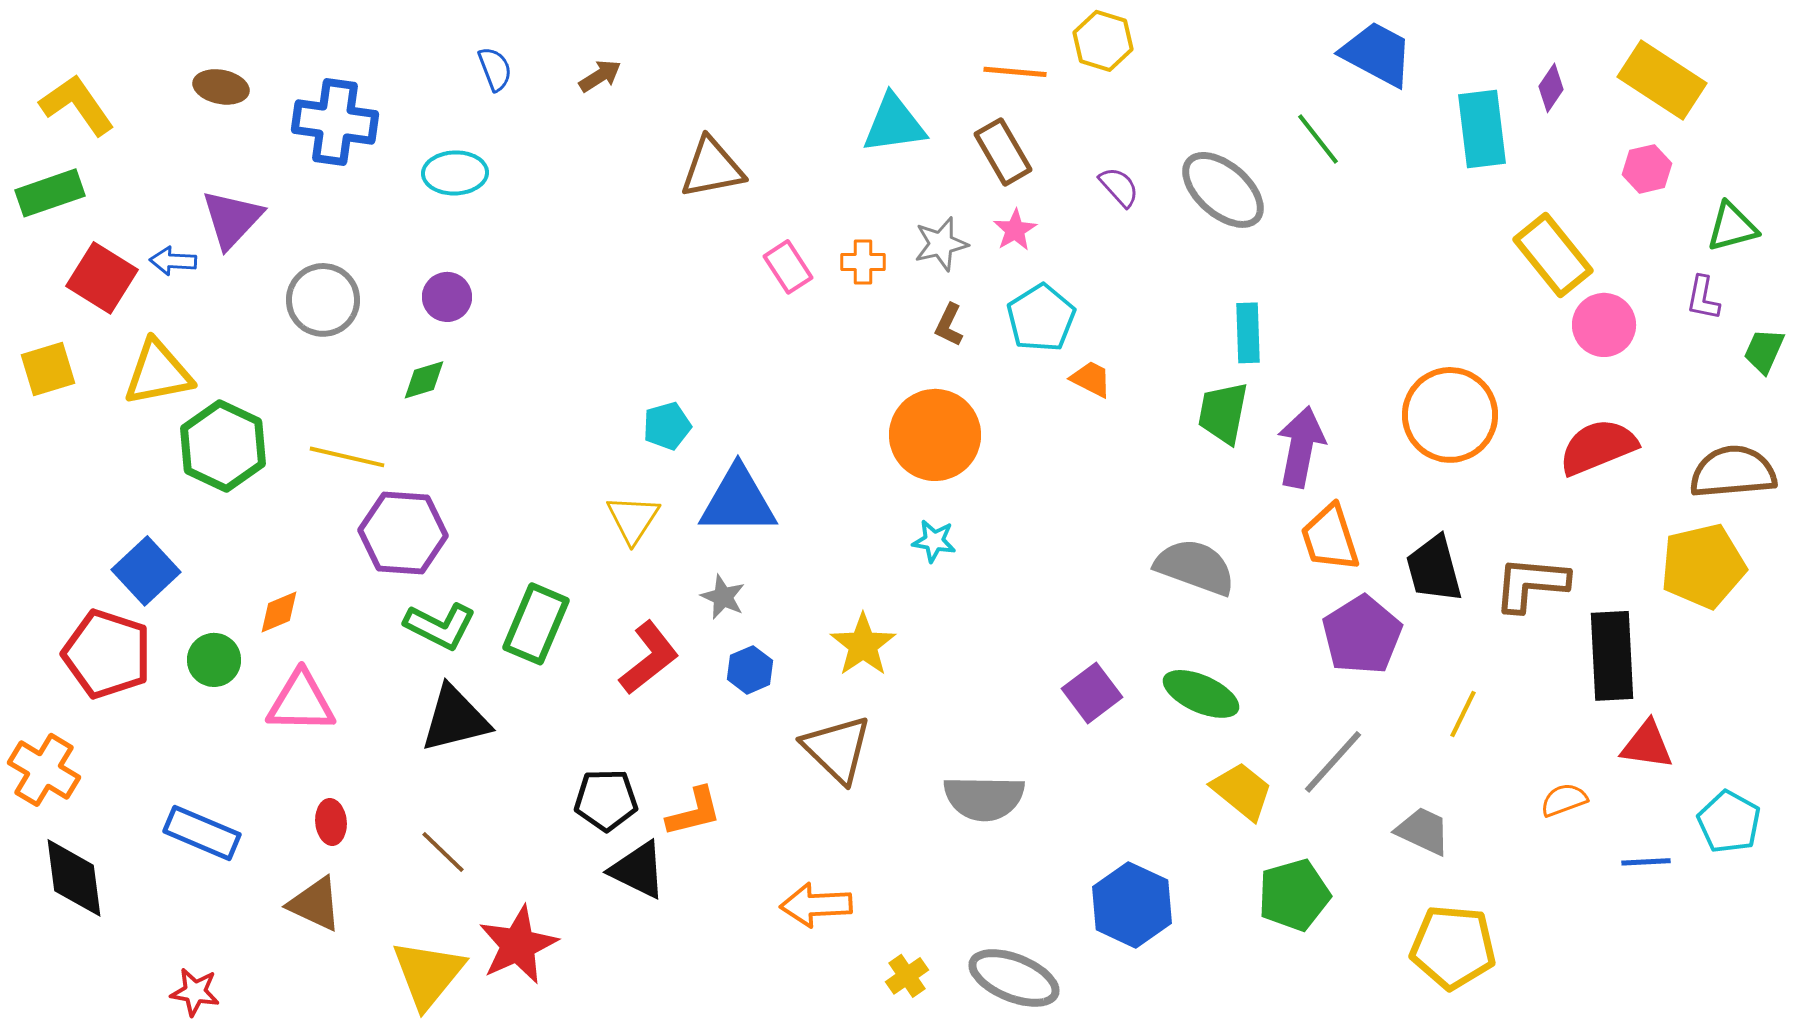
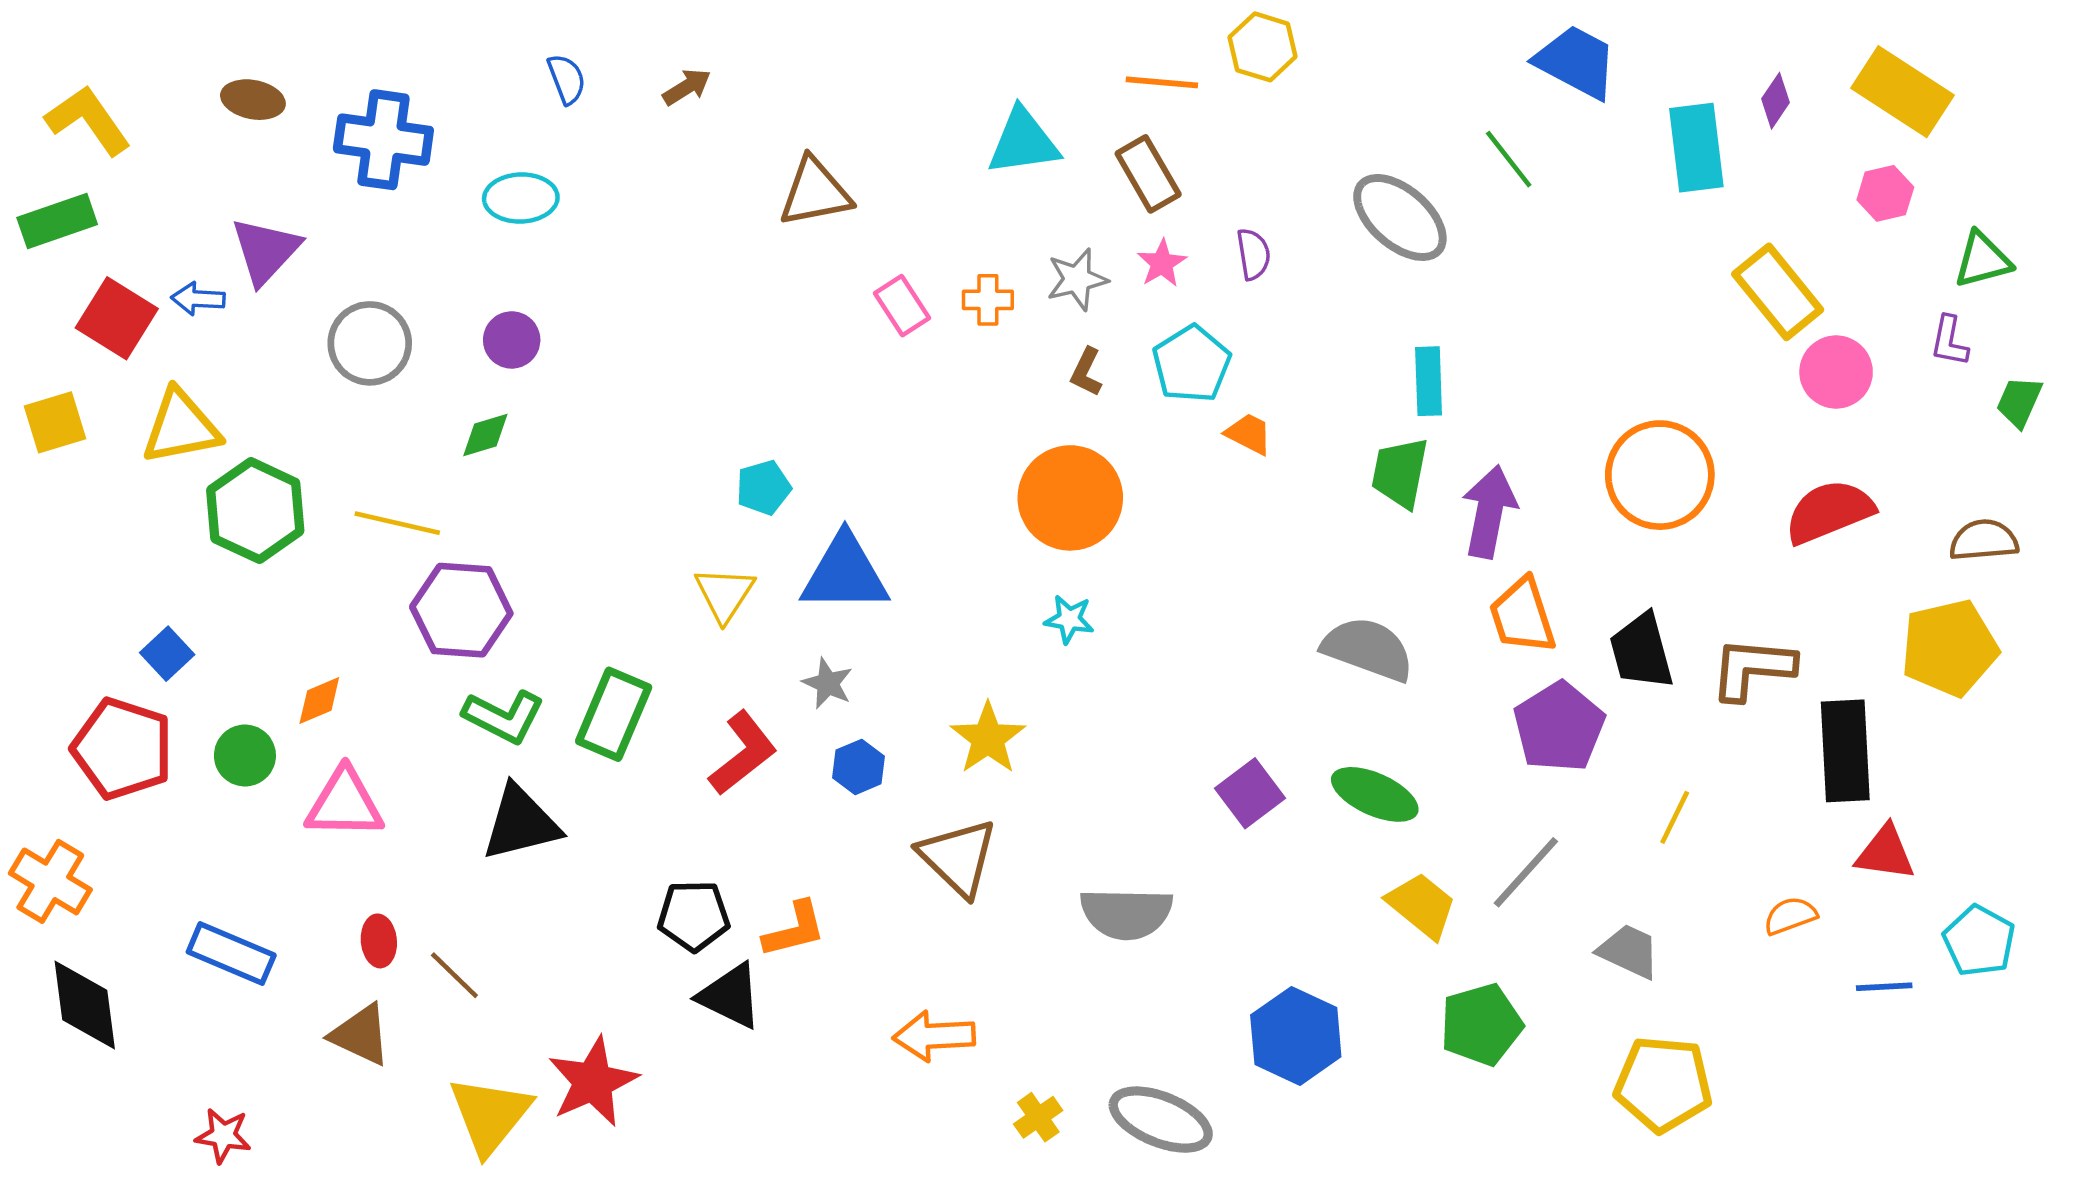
purple semicircle: (1119, 187) -> (1253, 254), moved, turned 33
brown semicircle: (1733, 472) -> (1984, 540), size x0.7
blue square: (146, 571) -> (167, 654), size x0.7
brown line: (443, 852) -> (454, 975), moved

